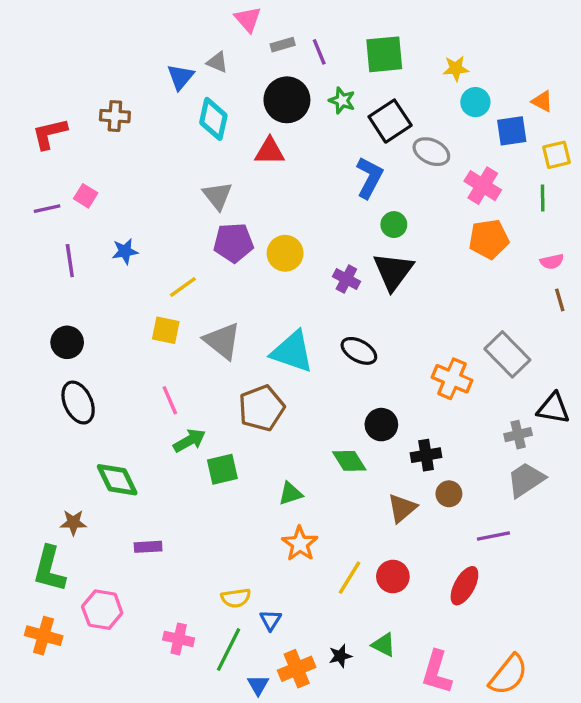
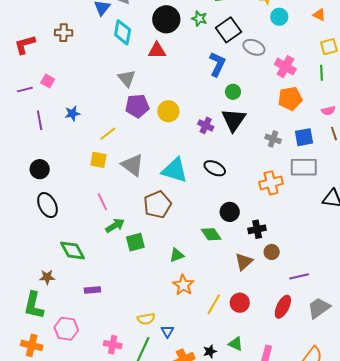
blue square: (512, 131) -> (304, 137), moved
gray rectangle: (507, 354) -> (304, 167), turned -44
orange cross: (452, 379) -> (271, 183), turned -35
gray cross: (518, 435) -> (273, 139), moved, turned 35
gray trapezoid: (526, 480) -> (319, 308), moved

